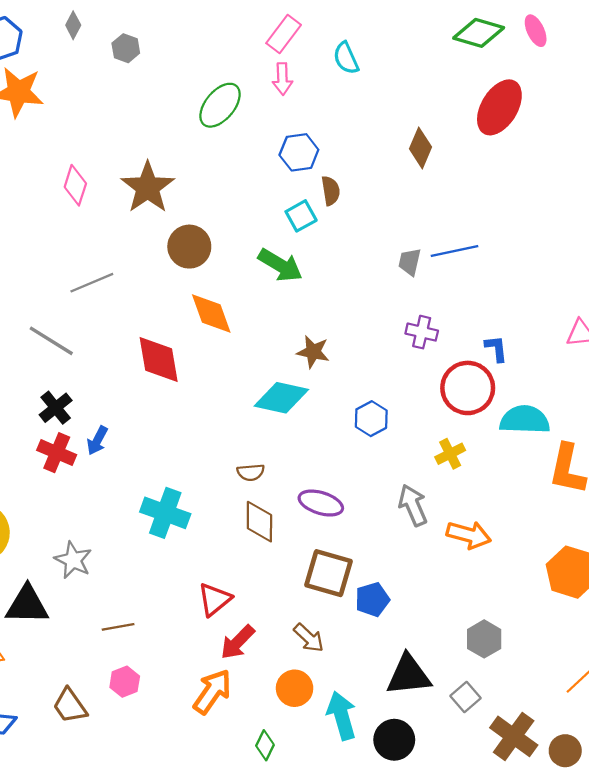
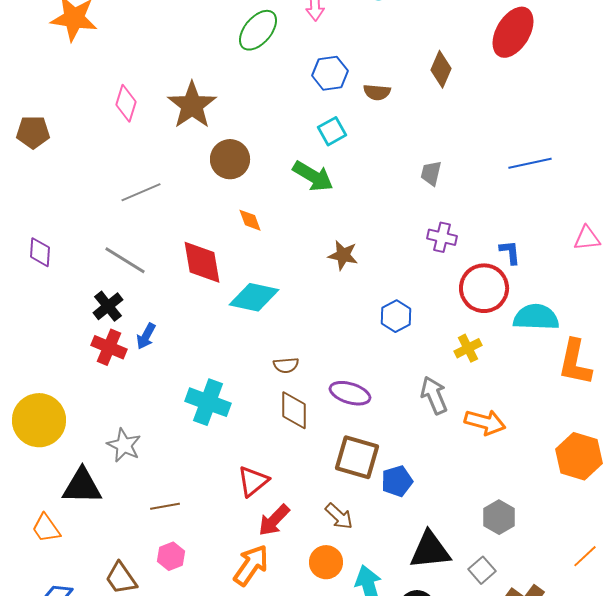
brown semicircle: (331, 191) -> (377, 92), moved, turned 104
blue line: (455, 251) -> (530, 163), moved
orange diamond: (211, 313) -> (250, 220), size x0.6
gray line: (51, 341) -> (125, 260), moved
cyan diamond: (281, 398) -> (254, 297), moved

